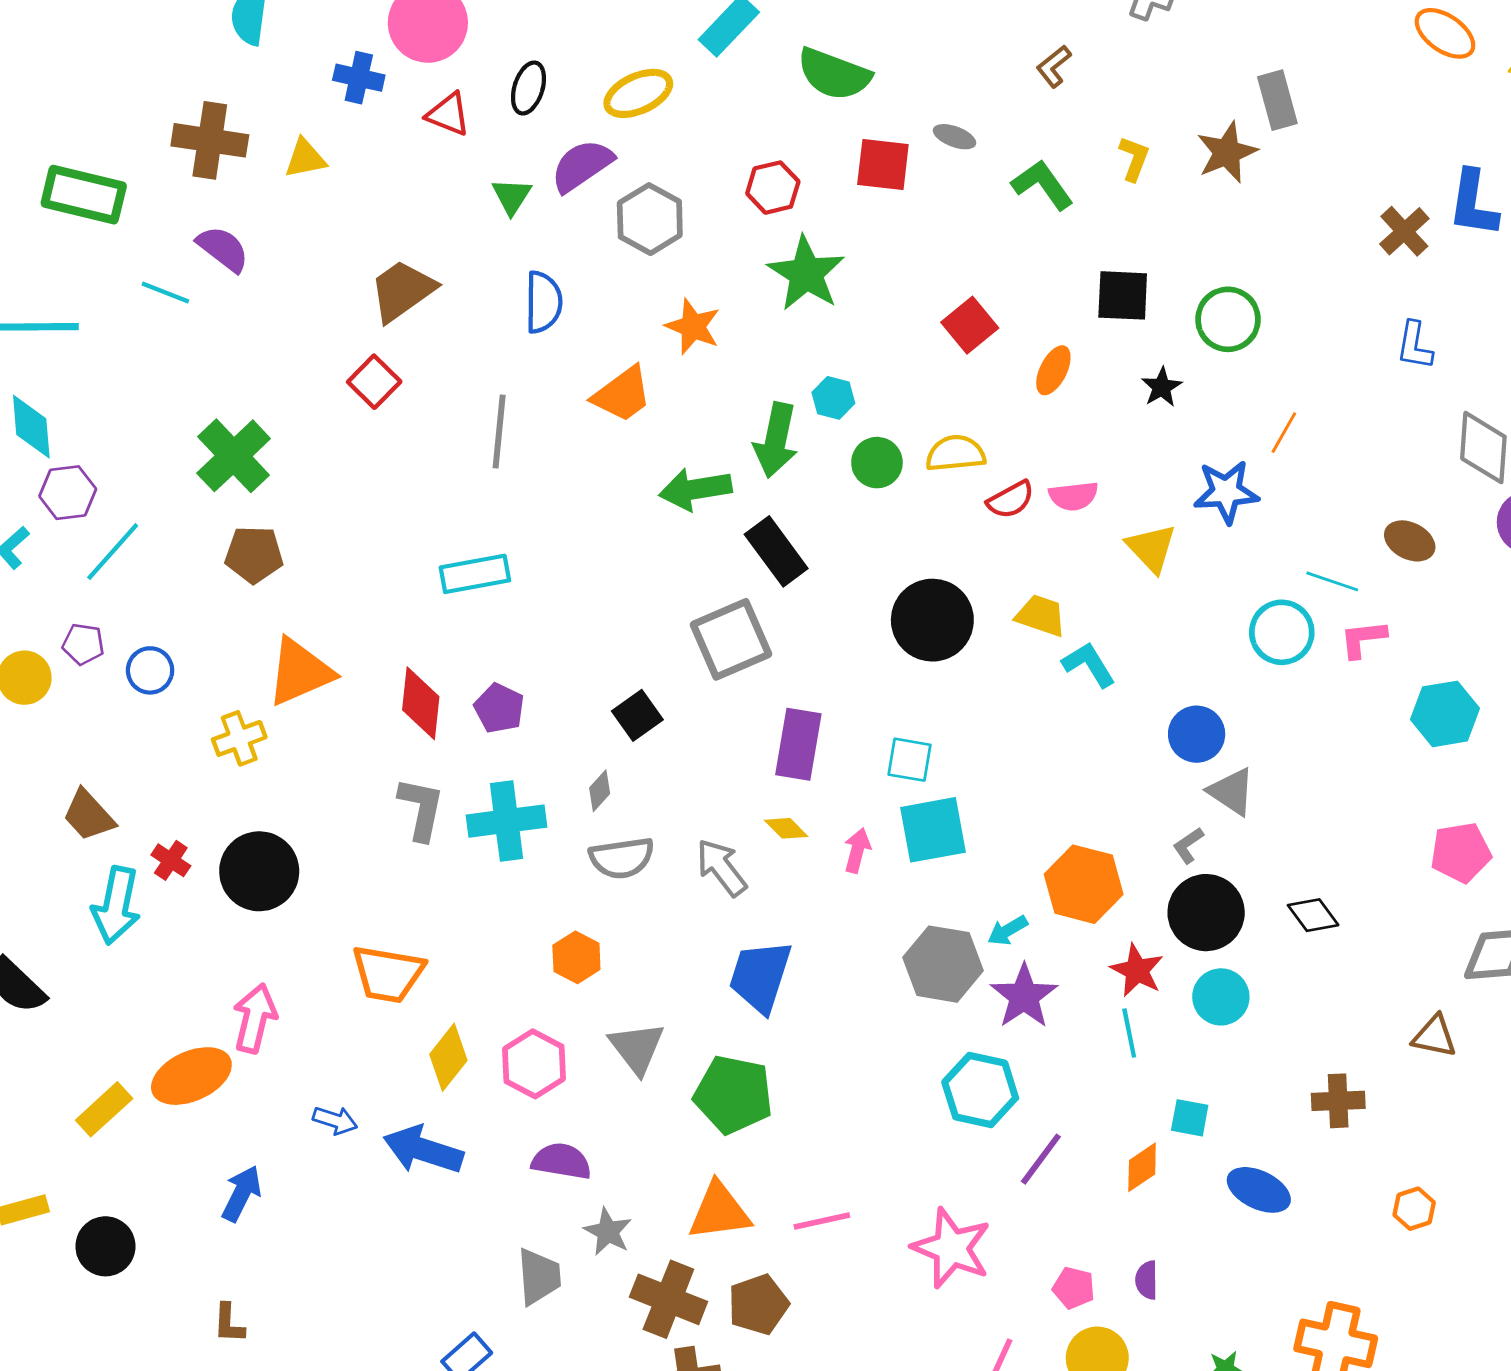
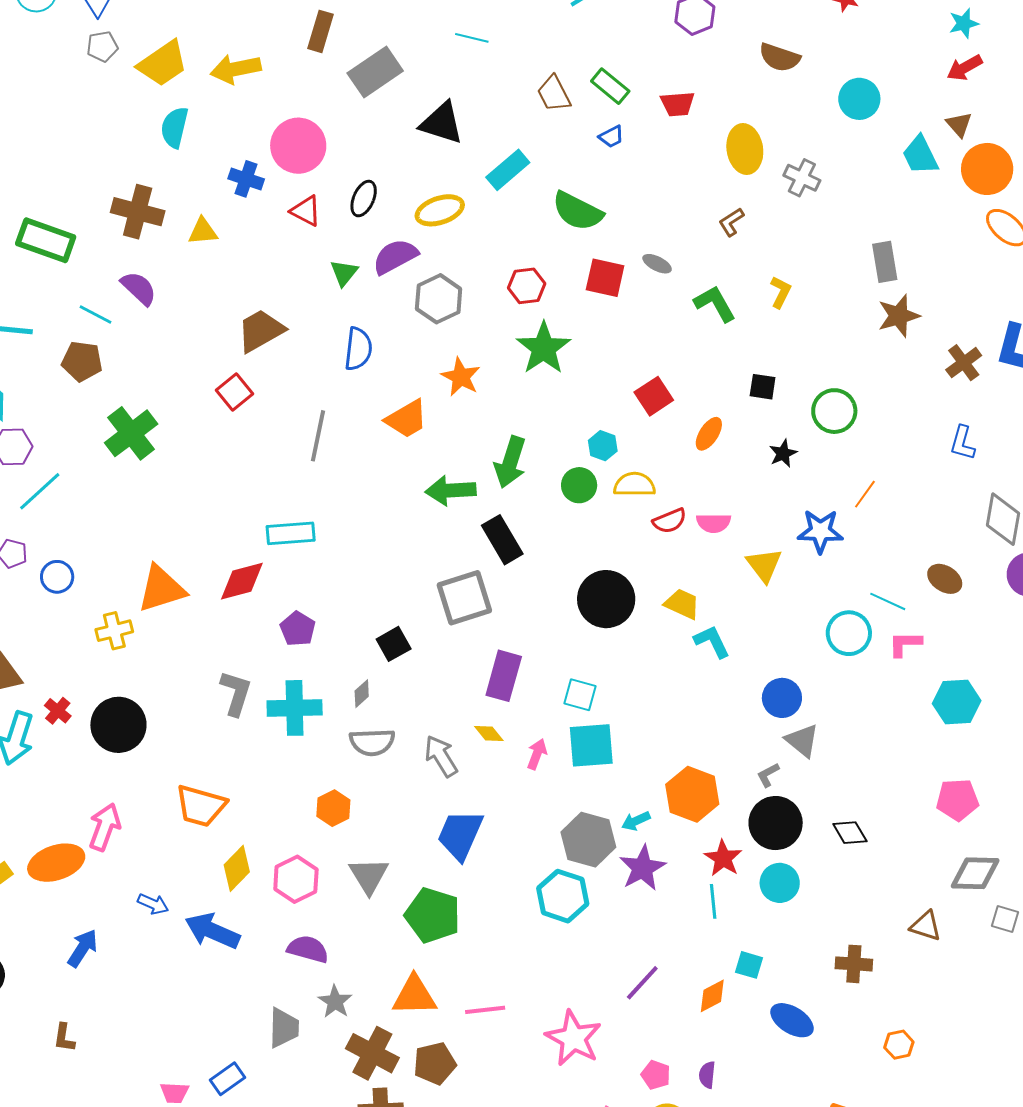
brown star: (1227, 152) -> (899, 316), moved
black square: (1123, 295) -> (763, 387), size x0.7
cyan hexagon: (833, 398) -> (603, 446), moved
brown pentagon: (254, 555) -> (82, 361), moved
red diamond: (421, 703) -> (242, 581), moved, turned 63
cyan hexagon: (980, 1090) -> (563, 896), moved

